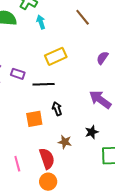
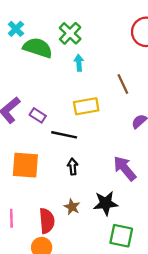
brown line: (83, 17) -> (123, 84), moved
orange square: (34, 119) -> (25, 165), moved, size x1.4
black star: (92, 132) -> (106, 203), size x1.5

